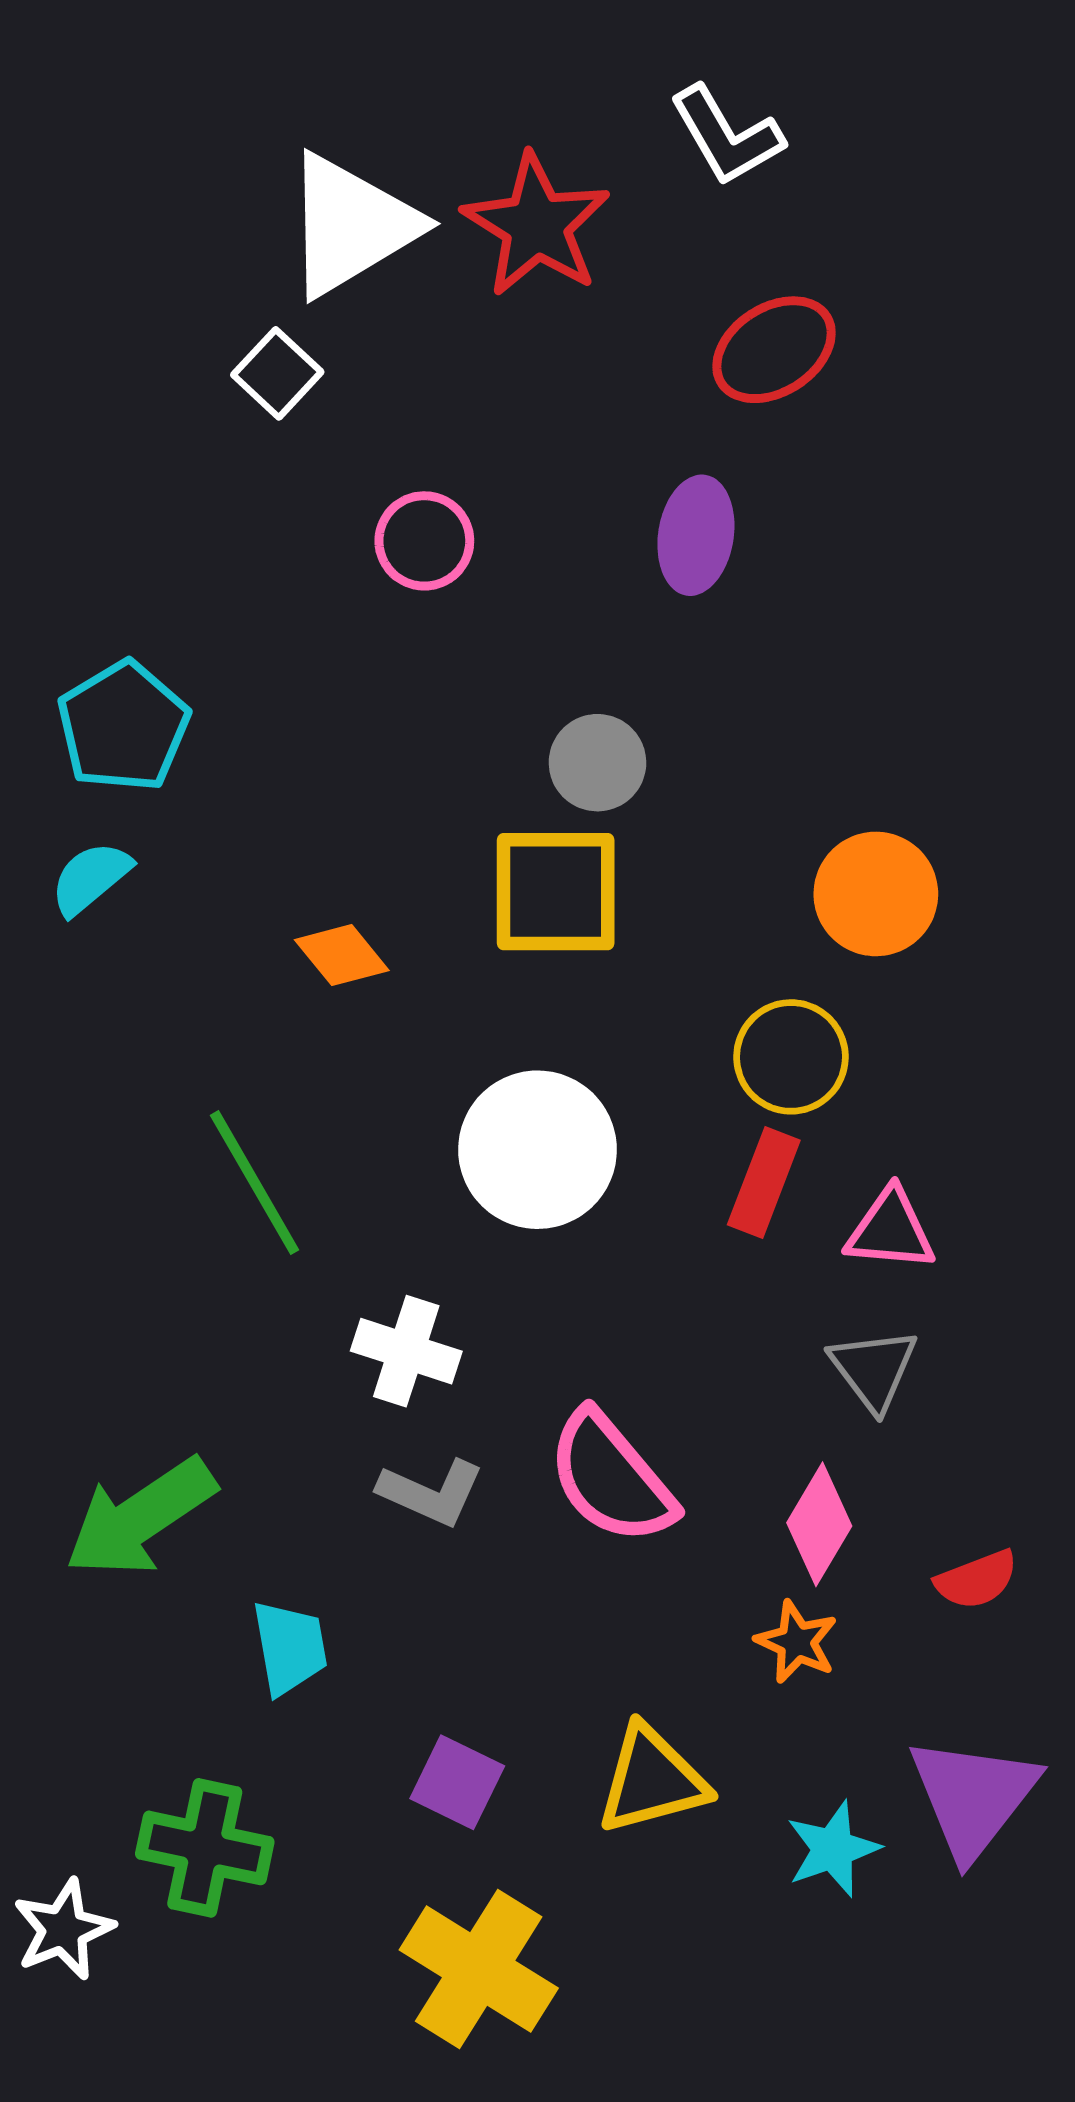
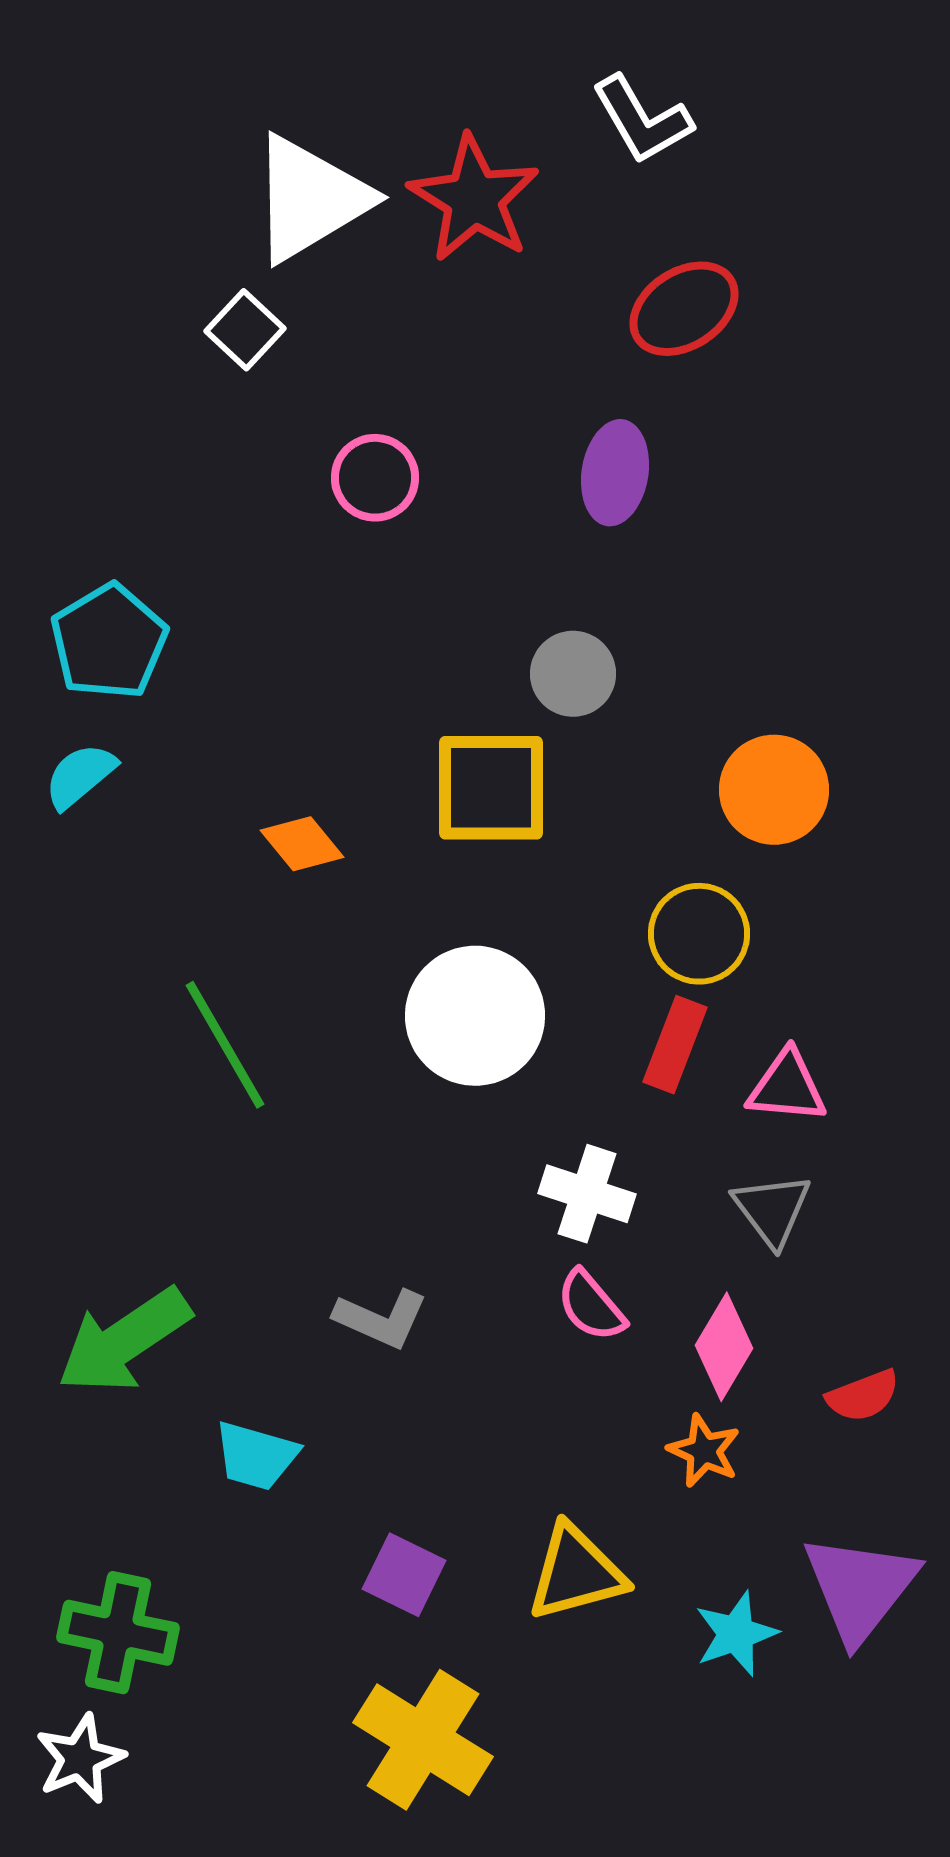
gray circle: (597, 763) -> (573, 674), moved
white cross: (406, 1351) -> (587, 1194), moved
pink semicircle: (611, 1478) -> (591, 1306), moved, size x0.6
cyan trapezoid: (290, 1648) -> (256, 1456), turned 116
green cross: (205, 1848) -> (118, 1633), moved
white star: (63, 1929) -> (80, 1759), moved

